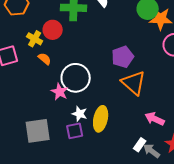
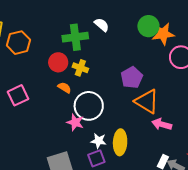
yellow cross: (35, 39) -> (80, 68), moved
orange semicircle: (45, 59) -> (64, 88), moved
pink arrow: (155, 119) -> (162, 124), moved

